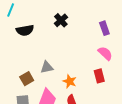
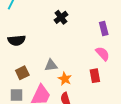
black semicircle: (25, 30) -> (17, 40), moved
gray triangle: (47, 67) -> (51, 65), moved

